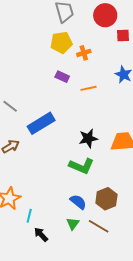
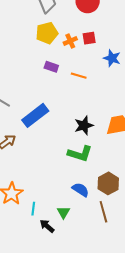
red square: (123, 35) -> (89, 38), moved
orange line: (88, 88) -> (79, 76), turned 35
green triangle: (73, 224) -> (63, 212), moved
brown line: (99, 226) -> (103, 212), turned 50

